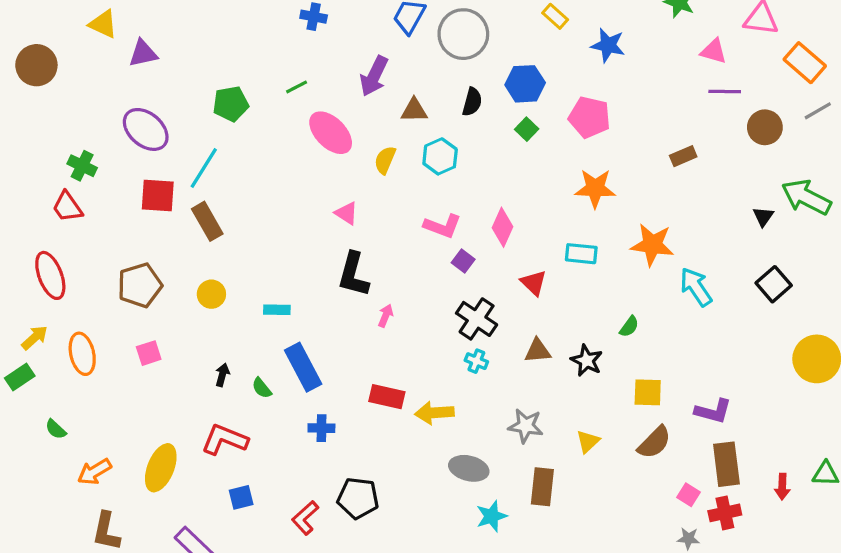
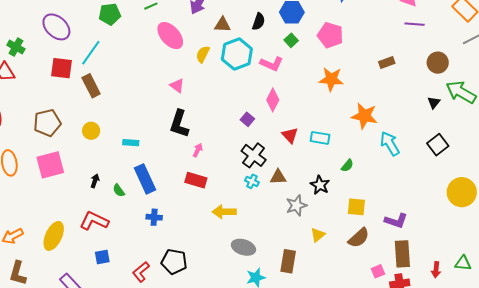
brown circle: (765, 127) -> (438, 63), moved
cyan hexagon: (440, 156) -> (237, 54), size x1.4
pink L-shape: (442, 226) -> (272, 64), moved
cyan rectangle: (581, 254) -> (320, 138), moved
brown triangle: (538, 351) -> (278, 177), moved
pink square: (149, 353) -> (50, 165), size x1.8
red rectangle: (387, 397) -> (196, 180), moved
gray star: (526, 426) -> (296, 205), moved, turned -30
pink square: (689, 495) -> (378, 271), turned 32

